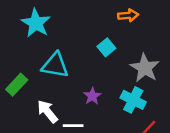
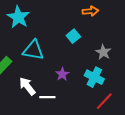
gray star: (145, 68) -> (103, 52), size x0.7

